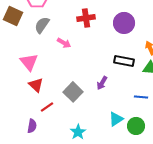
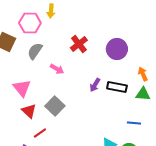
red cross: (86, 18) -> (79, 44), turned -30
purple arrow: (102, 83) -> (95, 85), moved
gray square: (73, 92) -> (55, 106), moved

